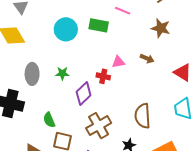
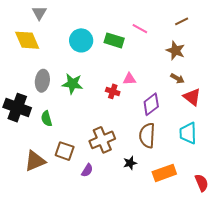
brown arrow: (147, 59) -> (177, 78), moved
green star: (62, 73) -> (72, 84), size x1.5
purple diamond: (84, 93) -> (151, 104), moved
green semicircle: (49, 120) -> (47, 119), moved

